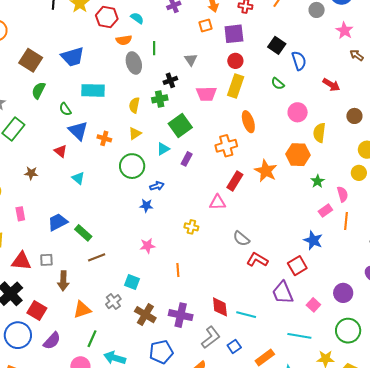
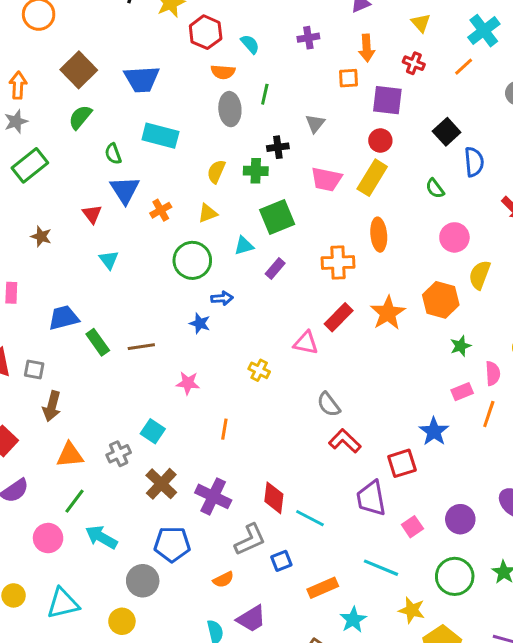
orange cross: (104, 138) -> (161, 210), turned 32
brown line: (97, 257) -> (141, 347), moved

